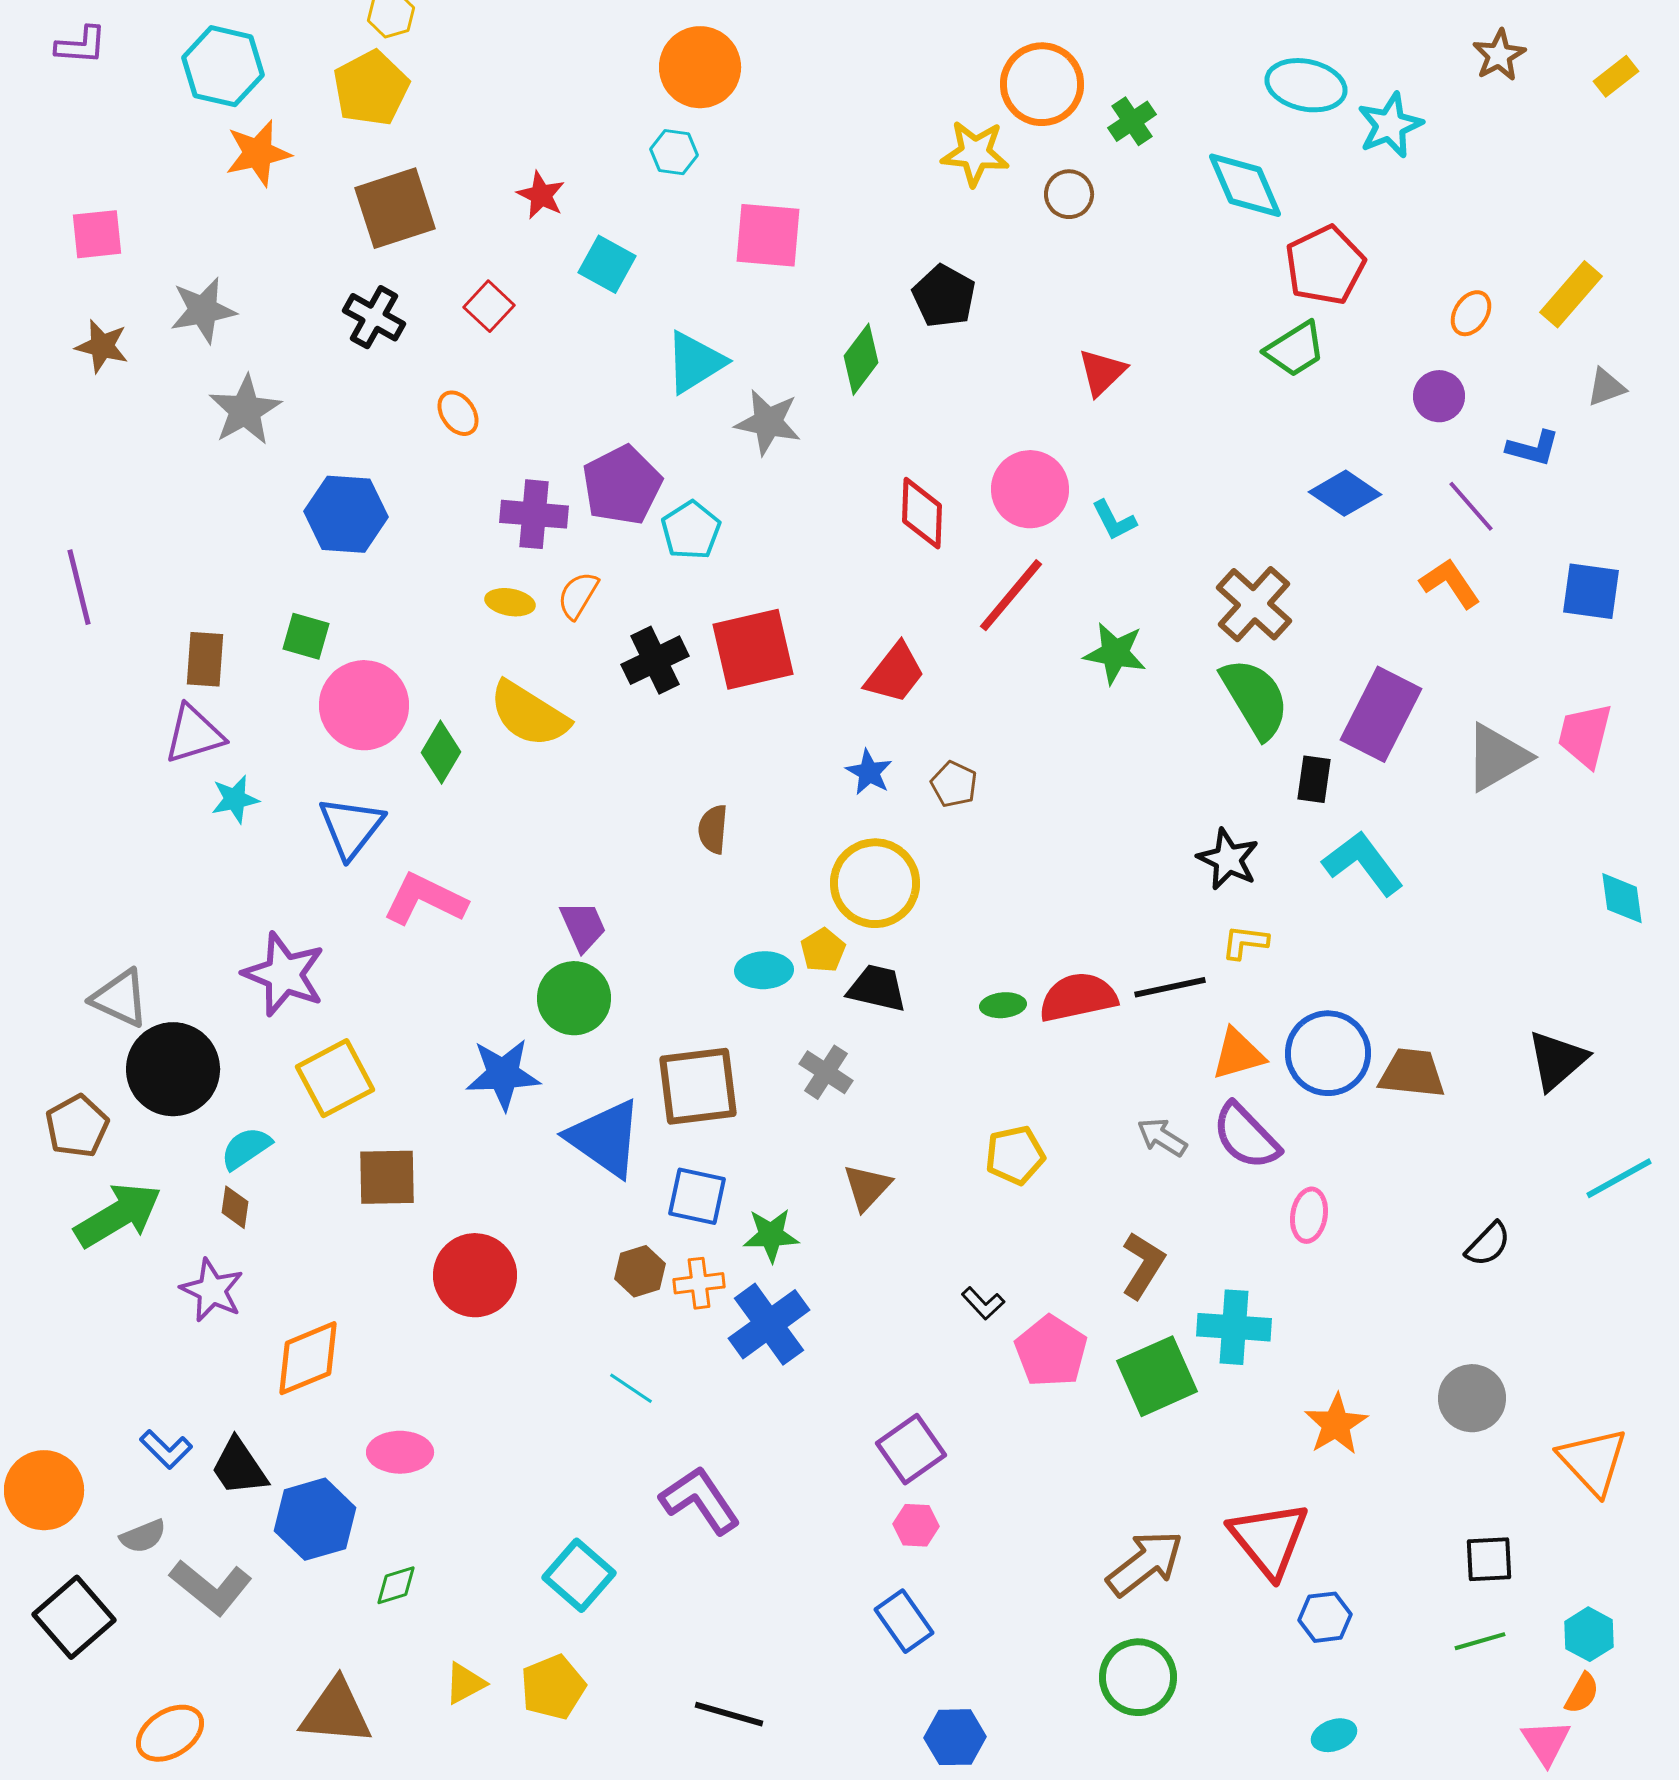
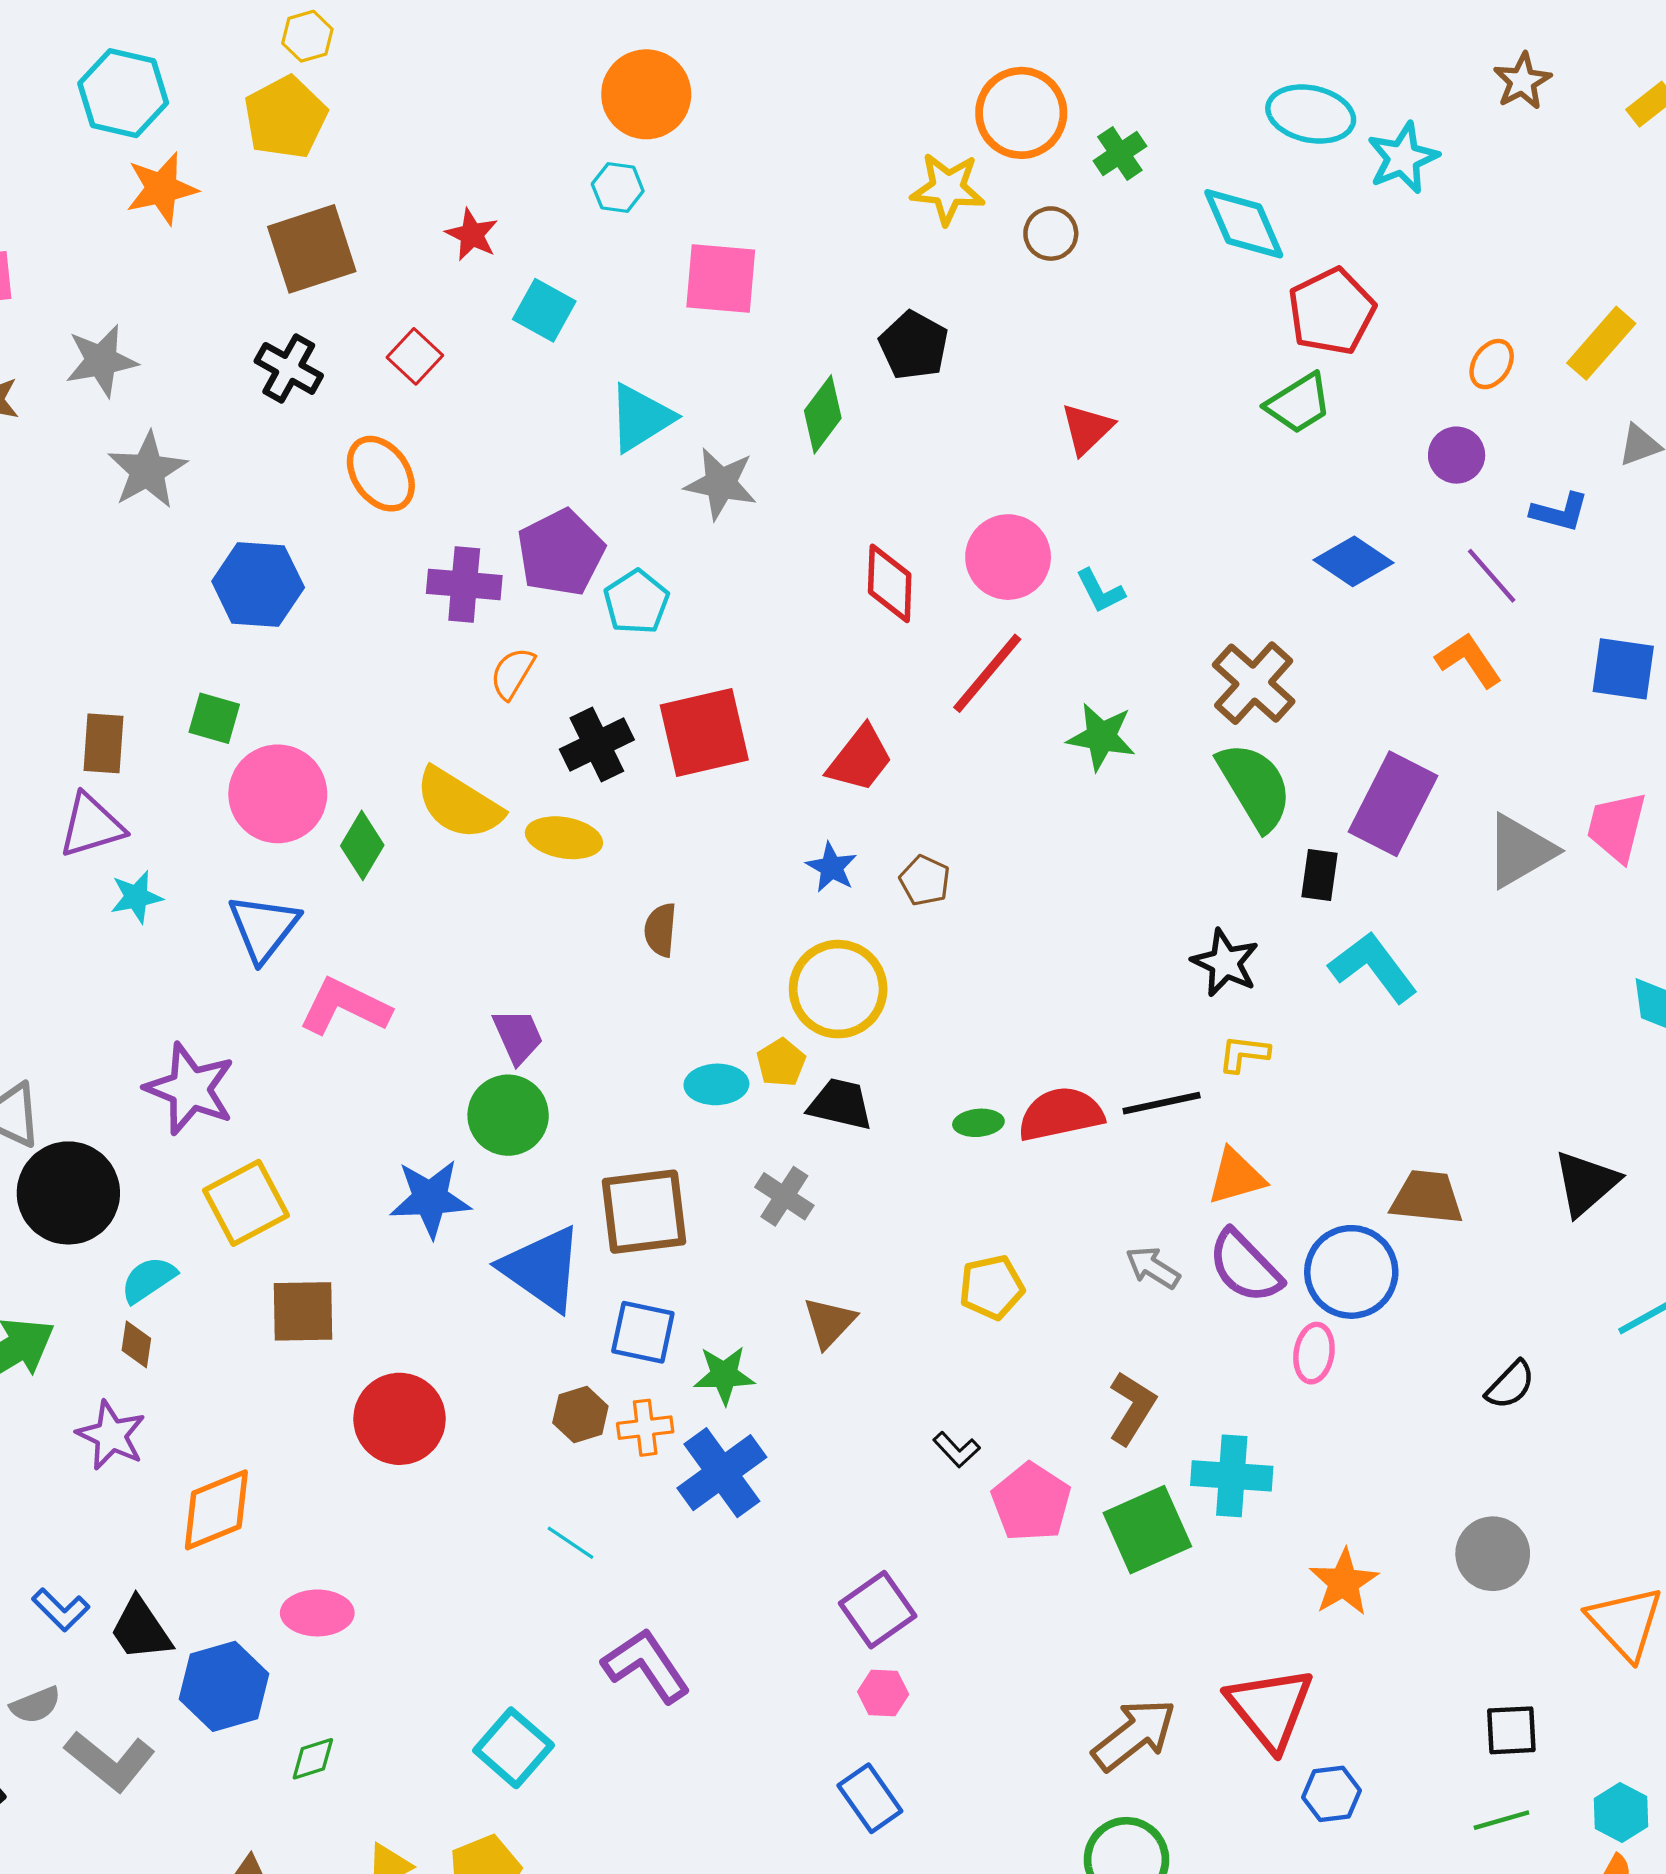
orange ellipse: (458, 413) -> (381, 474), size x1.5
yellow ellipse: (510, 602) -> (564, 838), moved, size x1.4
blue circle: (1328, 1053) -> (1351, 1272), moved

